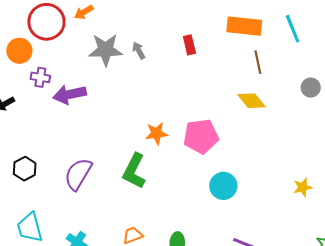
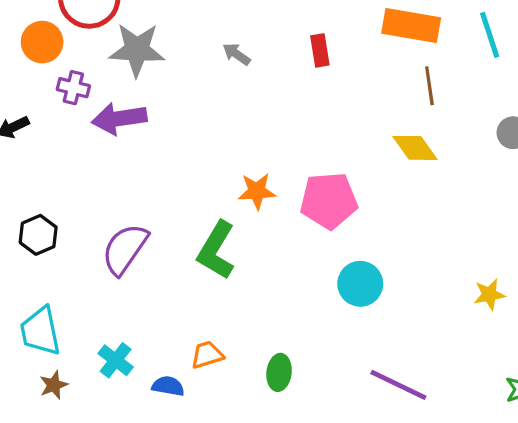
gray star: (106, 50) -> (137, 50), moved
gray arrow: (139, 50) -> (237, 54), turned -30

